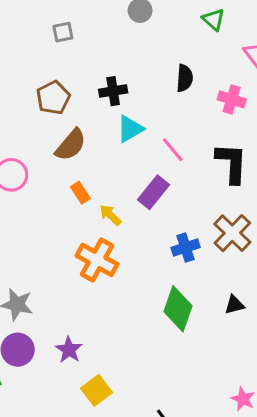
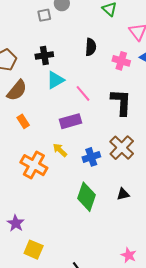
gray square: (63, 32) -> (44, 15), moved
purple rectangle: (153, 192) -> (71, 121), turned 35
yellow arrow: (110, 215) -> (60, 150), moved
yellow square: (97, 390) -> (34, 250), turned -30

